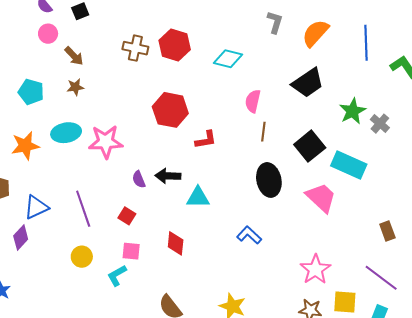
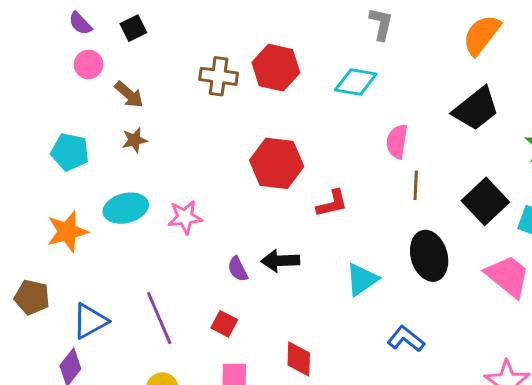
gray L-shape: (275, 22) -> (381, 24), moved
pink star: (106, 142) -> (185, 217), size x0.7
cyan triangle: (198, 197) -> (362, 279), moved, turned -30

